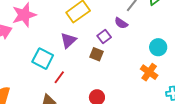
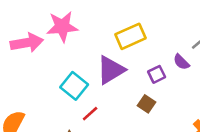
purple triangle: (68, 40) -> (111, 70), size x1.4
brown square: (97, 54) -> (147, 104), moved

